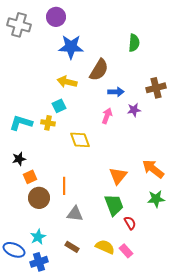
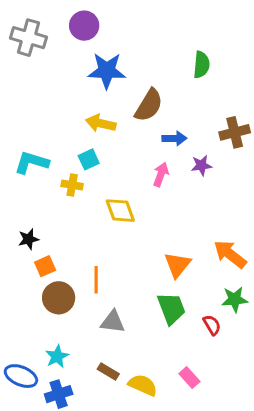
cyan L-shape: (21, 123) -> (31, 162), moved
red semicircle: (130, 223) -> (212, 325), moved
yellow semicircle: (105, 247) -> (143, 385), moved

